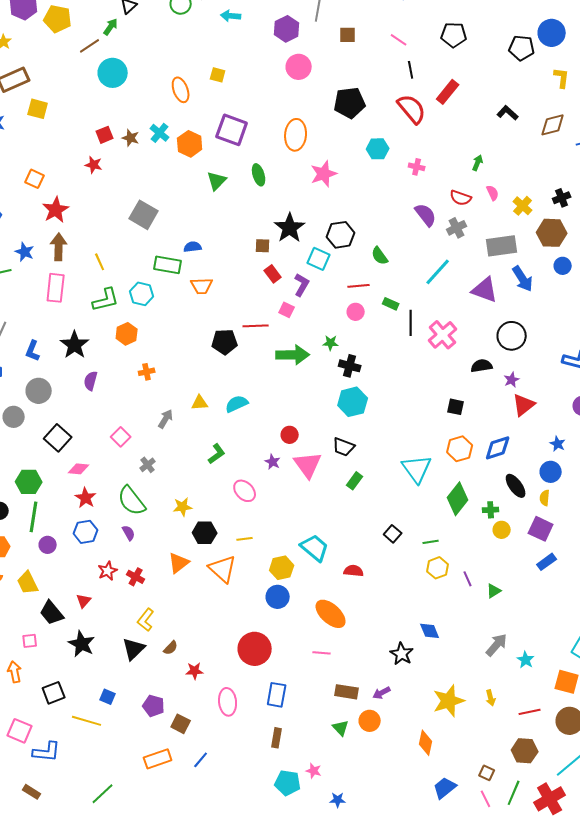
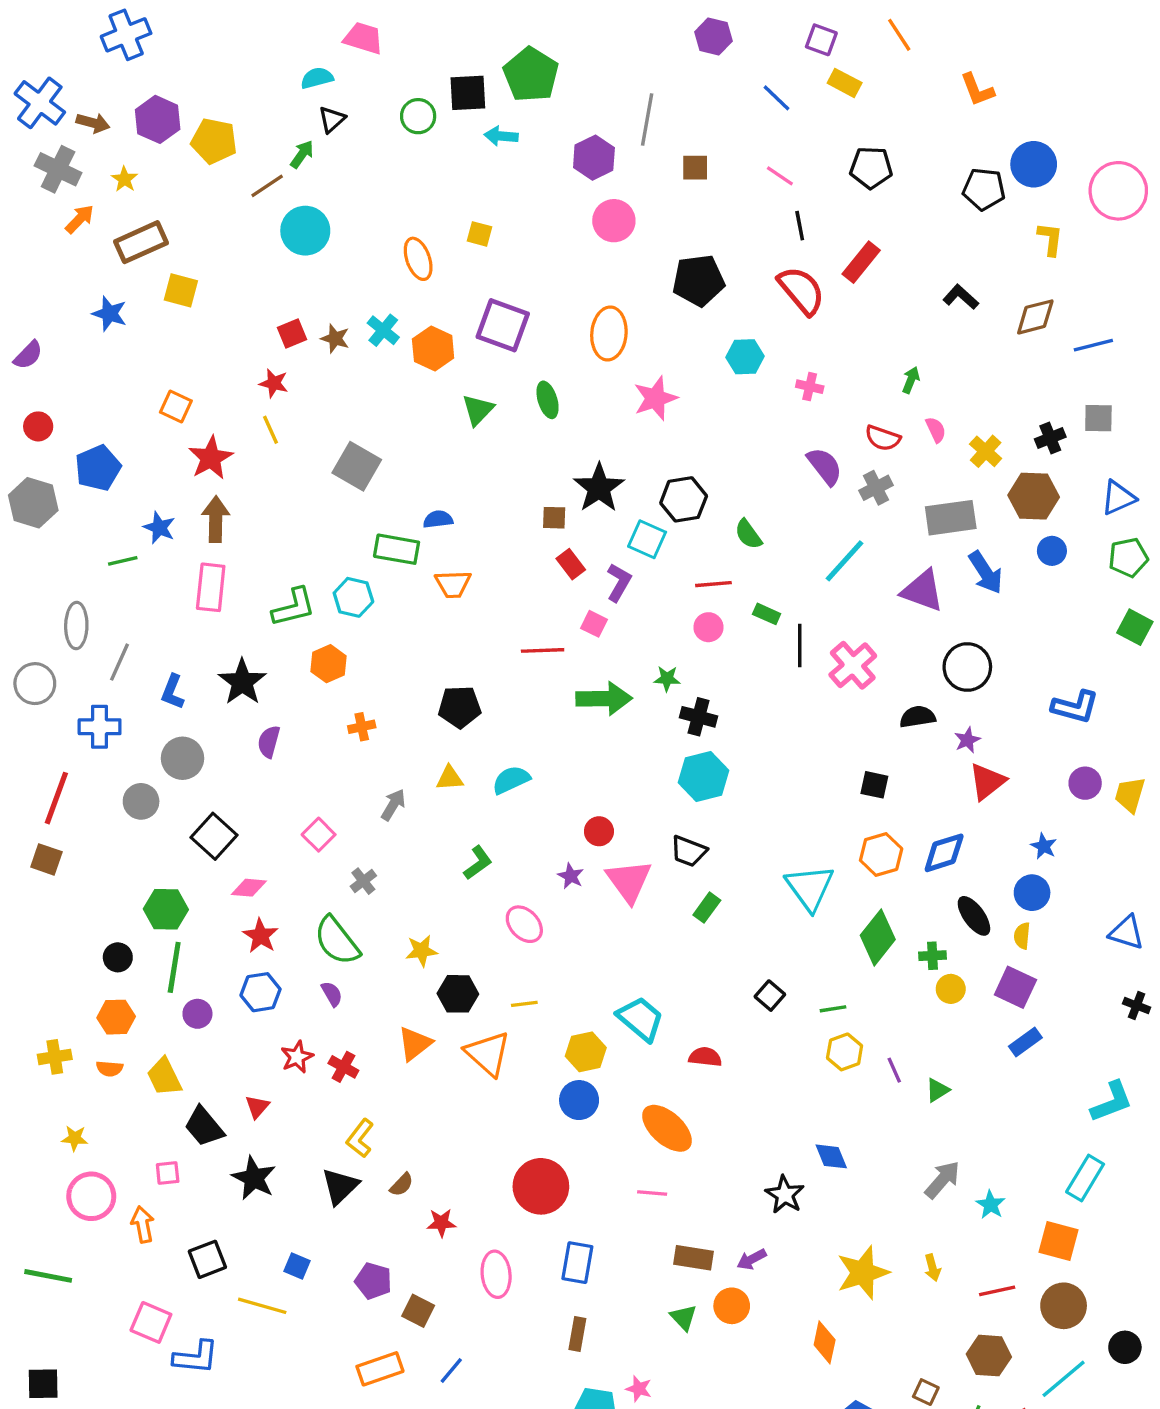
yellow line: (100, 262) -> (270, 430), moved
black pentagon: (225, 342) -> (460, 707), moved

